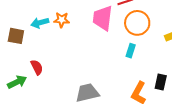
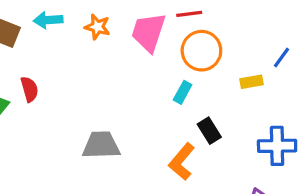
orange star: (62, 20) -> (97, 27), moved
black rectangle: (161, 82) -> (209, 131), moved, turned -56

